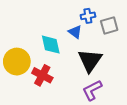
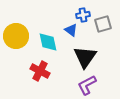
yellow circle: (17, 62) -> (16, 36), moved

